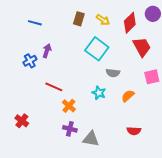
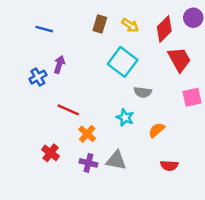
orange semicircle: (128, 96) -> (157, 130), moved
red cross: (22, 121) -> (51, 153), moved
gray triangle: (91, 139) -> (116, 160), moved

